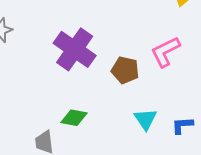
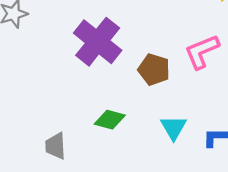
green diamond: (74, 118) -> (110, 120), moved

